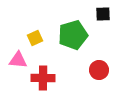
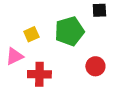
pink triangle: (18, 60) -> (14, 56), turned -30

